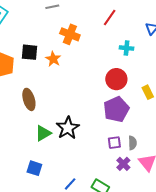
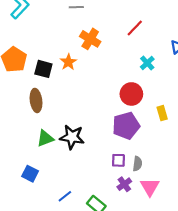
cyan cross: (127, 48) -> (147, 63), turned 32
black square: (29, 52) -> (43, 69), moved
black star: (68, 128) -> (72, 137), turned 30

